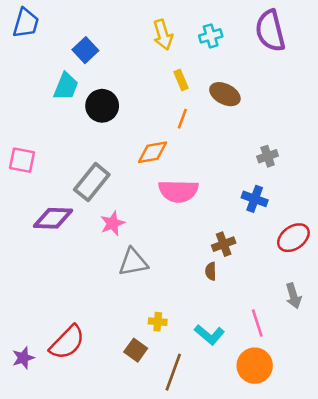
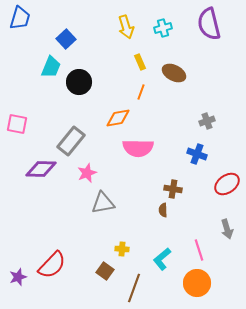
brown cross: (224, 244) -> (173, 189), turned 30
cyan L-shape: (209, 335) -> (162, 259), turned 100

